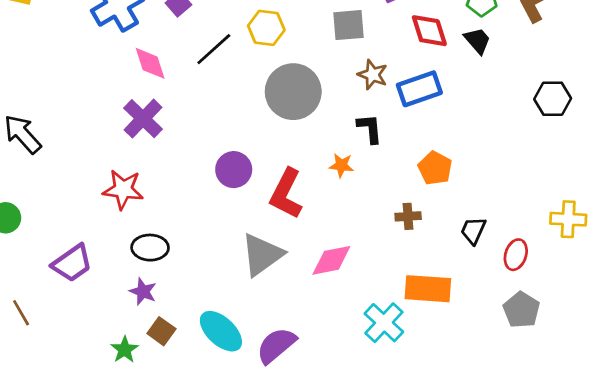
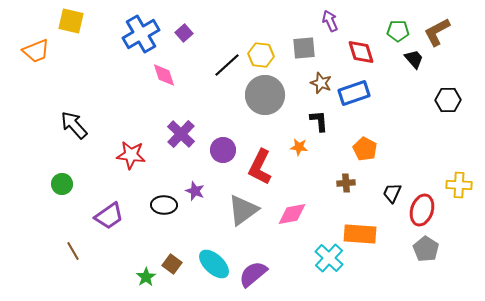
yellow hexagon: (266, 28) -> (261, 55), moved
black trapezoid: (477, 41) -> (414, 59), moved
black line: (214, 49) -> (227, 65), moved
purple cross: (143, 119) -> (181, 134), moved
red star: (123, 189) -> (131, 155), moved
red ellipse: (516, 255) -> (422, 210), size x1.4
purple star: (143, 291) -> (195, 191), moved

